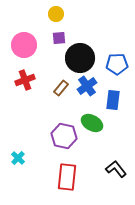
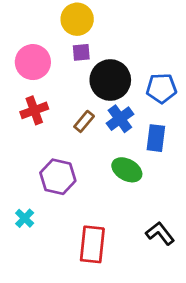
yellow circle: (56, 14) -> (77, 19), size x1.5
purple hexagon: (64, 136) -> (58, 177), moved

